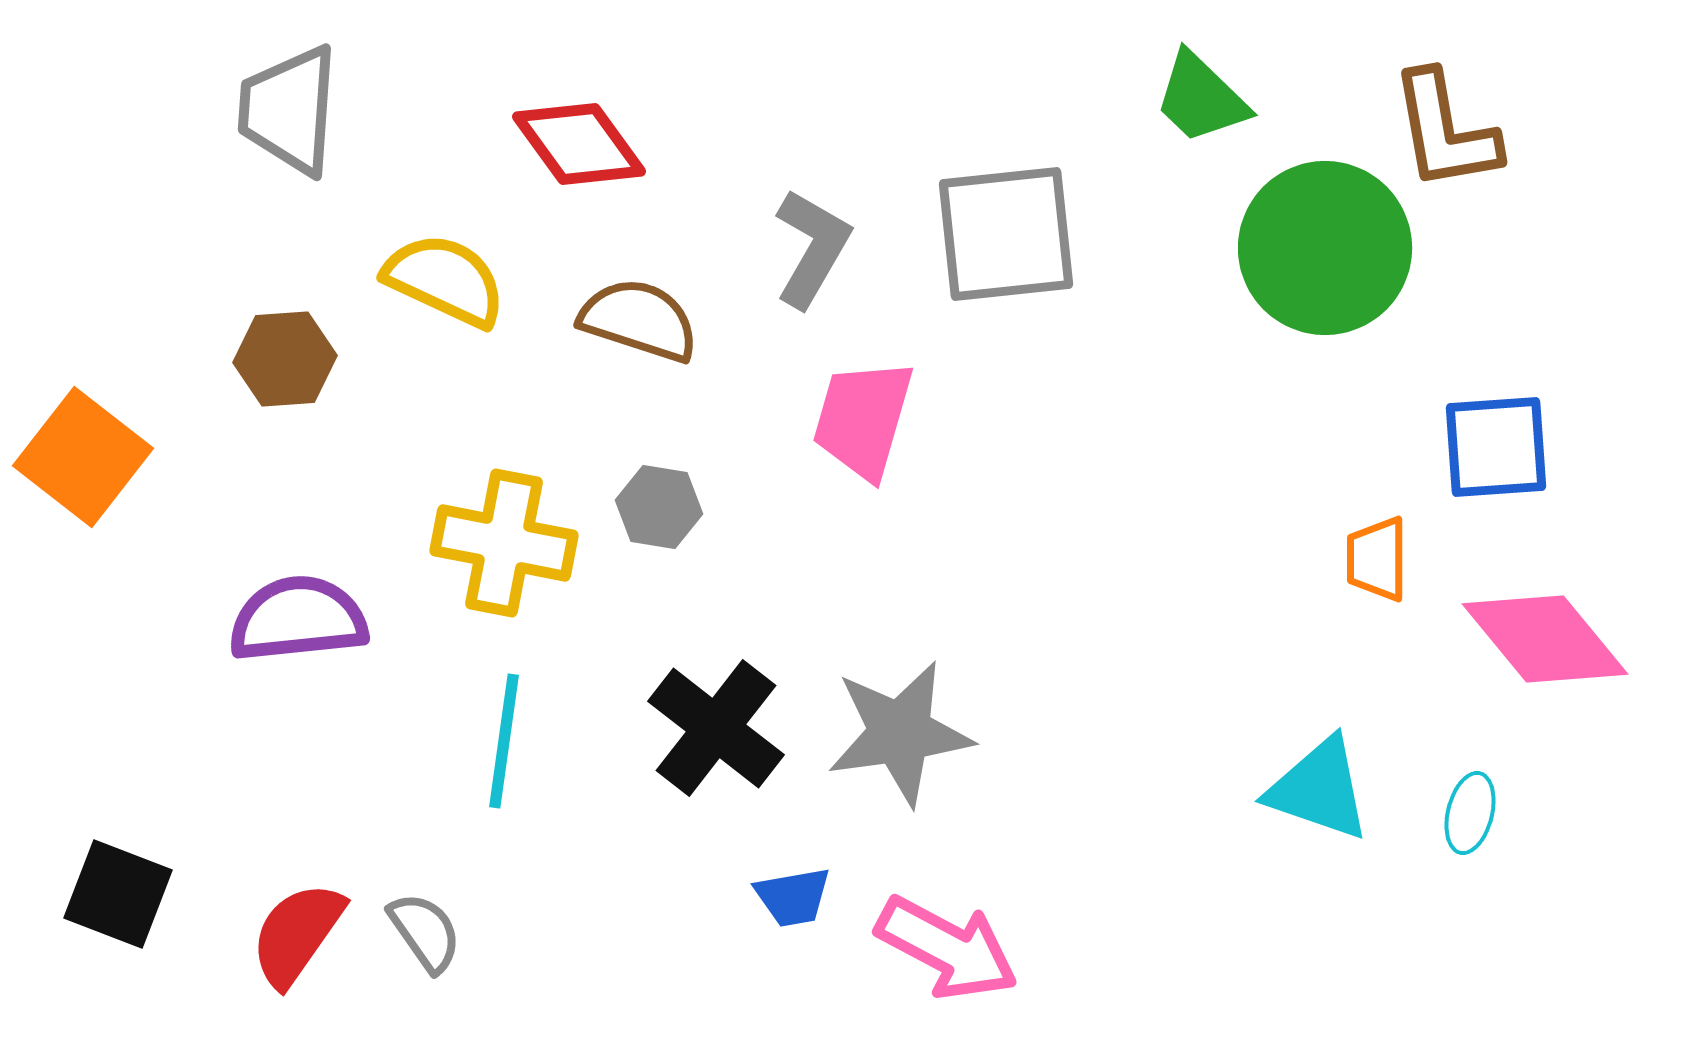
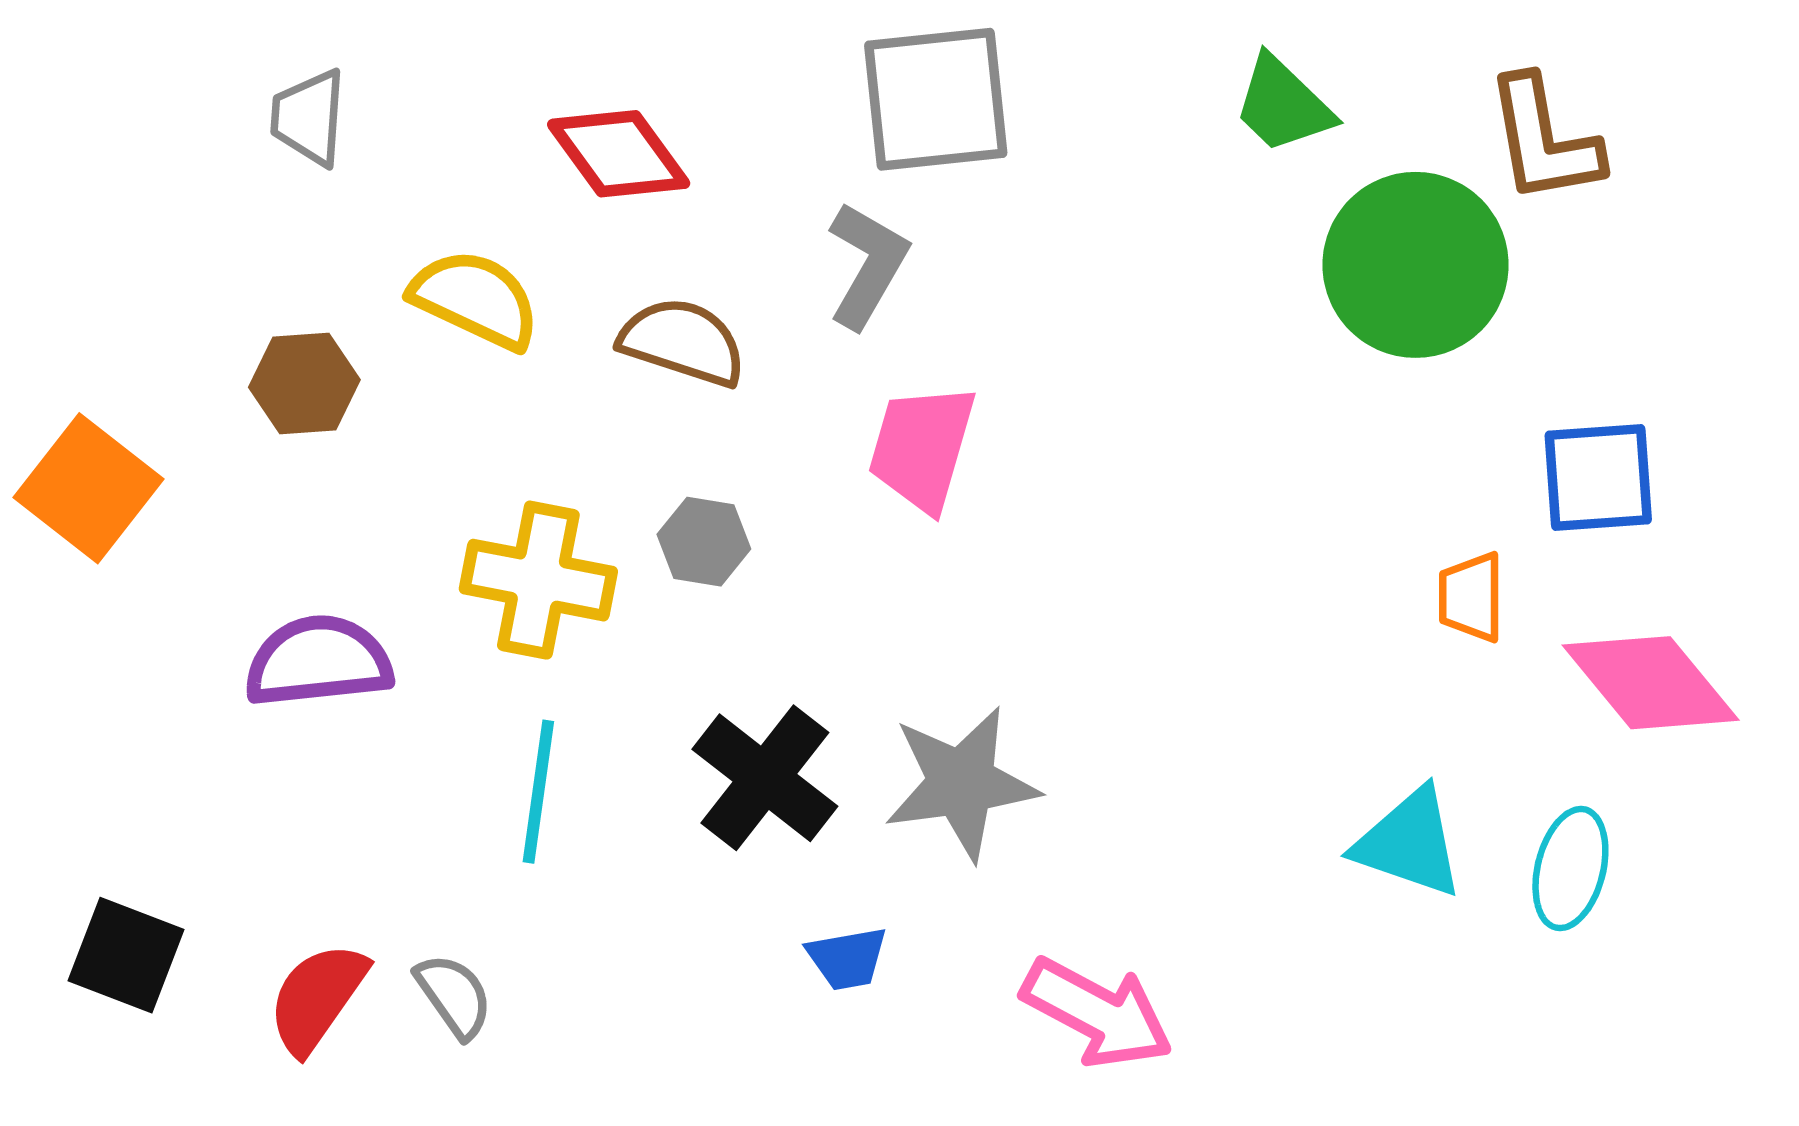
gray trapezoid: (289, 110) -> (309, 117), size x0.7
gray square: (1006, 234) -> (936, 99), moved
cyan ellipse: (1470, 813) -> (1570, 869), size x1.4
pink arrow: (947, 948) -> (1097, 1013), moved

